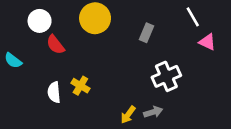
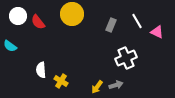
white line: (193, 17) -> (137, 21), moved
white circle: (40, 21) -> (18, 16), moved
red semicircle: (55, 45) -> (38, 22), moved
yellow cross: (80, 86) -> (61, 81), moved

